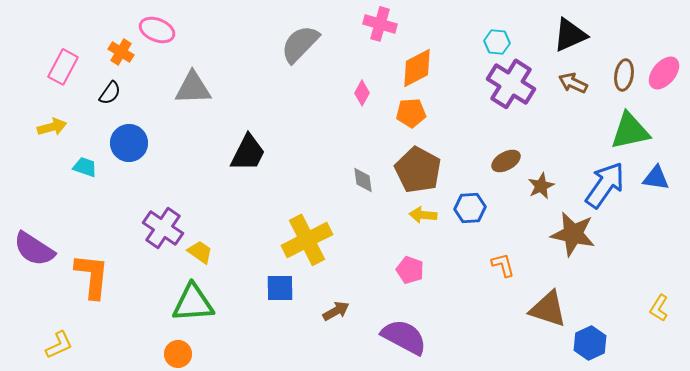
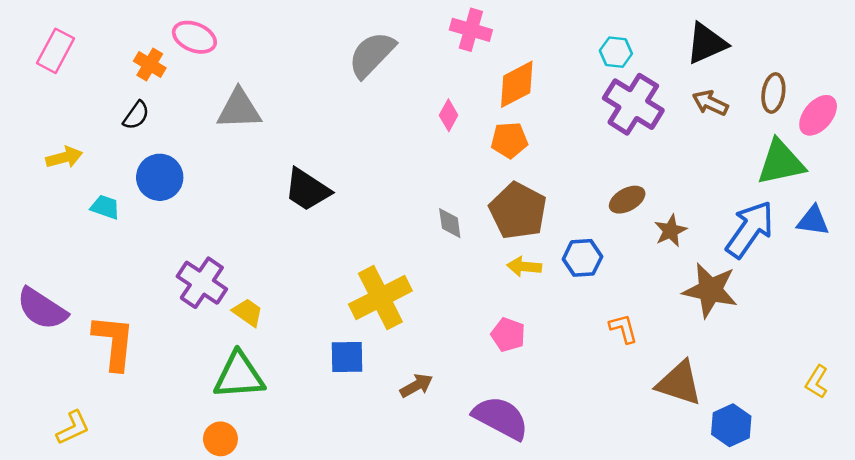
pink rectangle: (63, 67) -> (56, 51), moved
pink ellipse: (664, 73) -> (818, 115), moved
black trapezoid: (248, 153) -> (307, 190), turned 96

